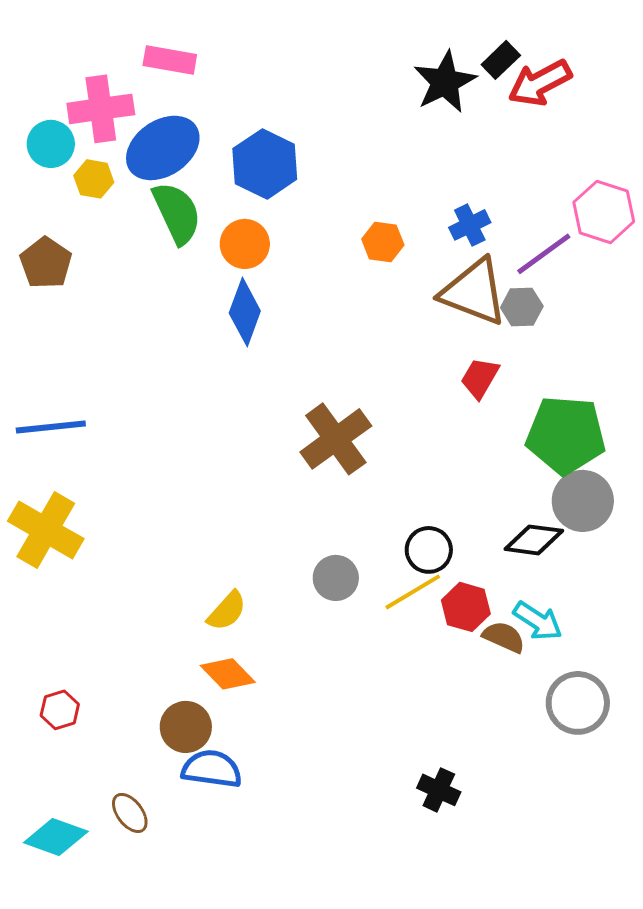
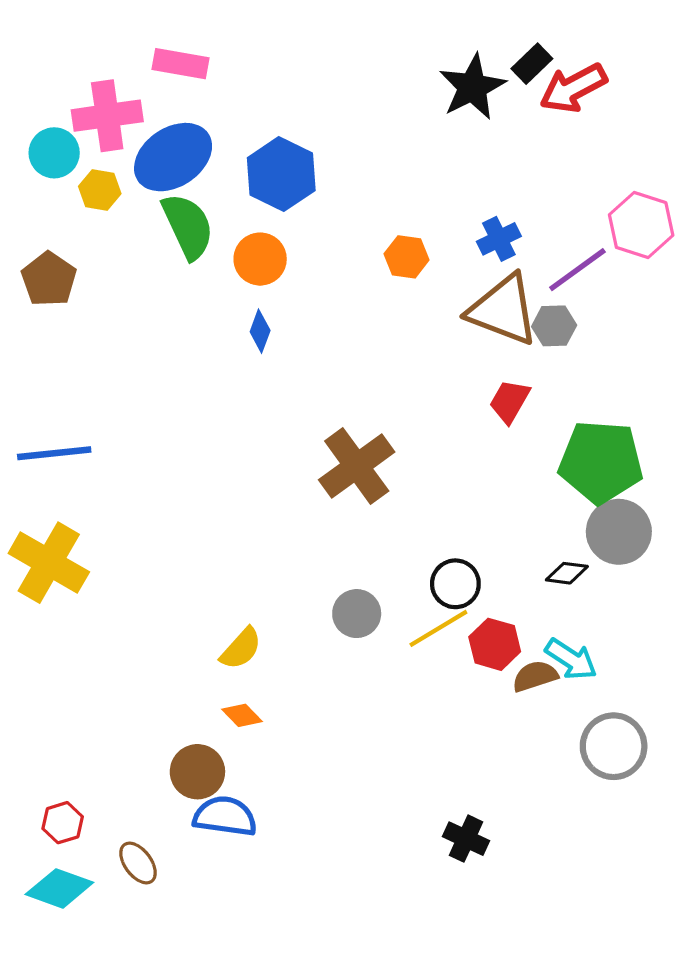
blue diamond: (245, 312) -> (260, 331), size x0.6
black diamond: (534, 540) -> (567, 573), size x0.7
brown semicircle: (504, 637) -> (535, 676), turned -42
orange diamond: (228, 674) -> (242, 715), size x0.7
red hexagon: (60, 710) -> (63, 823), moved

